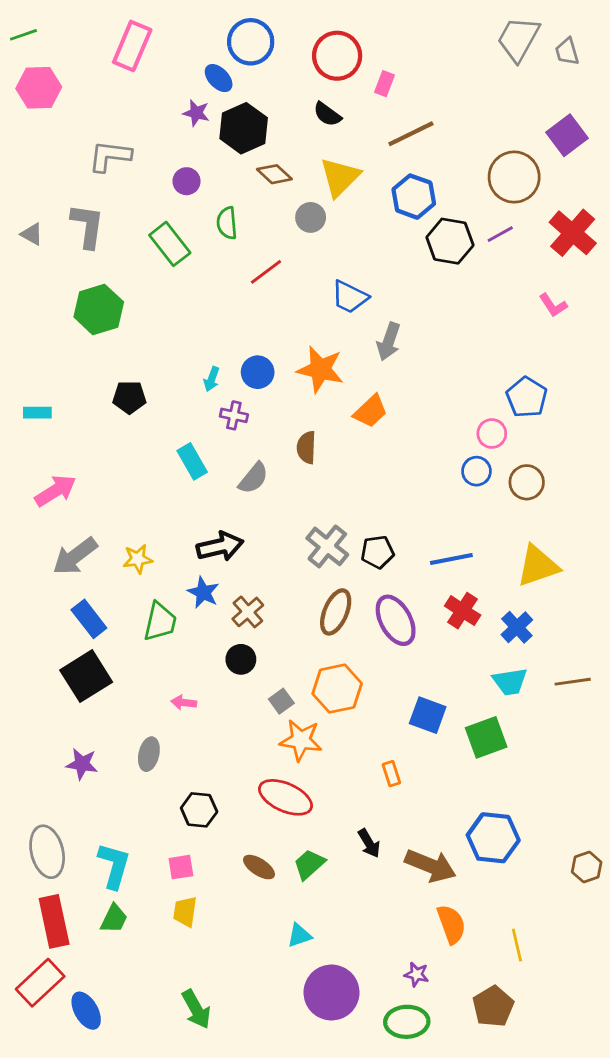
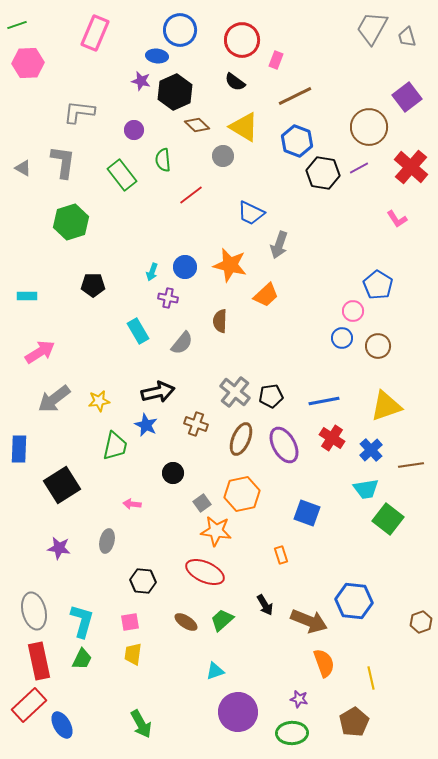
blue ellipse: (219, 78) -> (157, 56), turned -40
yellow triangle: (340, 177) -> (244, 127), turned -44
brown cross: (248, 612) -> (196, 424), moved, turned -30
blue rectangle: (89, 619) -> (19, 449), moved, turned 40
brown line: (573, 682) -> (411, 465), moved
green square: (486, 737) -> (388, 519), moved, turned -32

